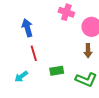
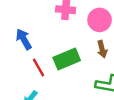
green rectangle: (57, 71) -> (67, 59), moved, size x1.5

